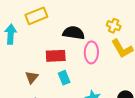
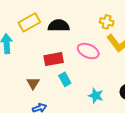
black semicircle: (74, 33) -> (59, 26), moved
pink ellipse: (91, 52) -> (88, 51), turned -60

